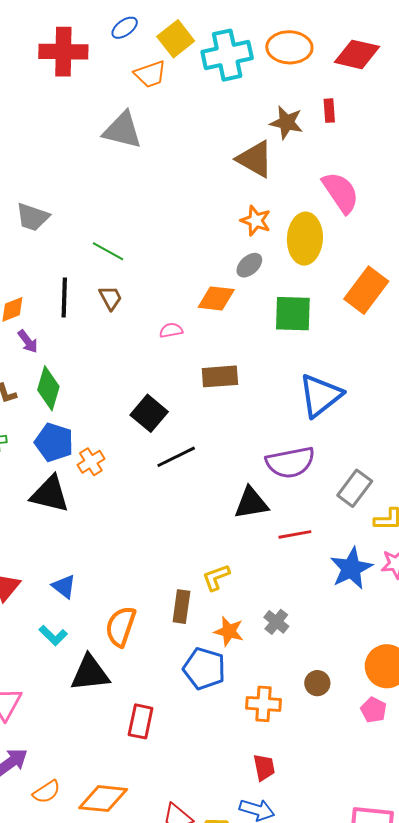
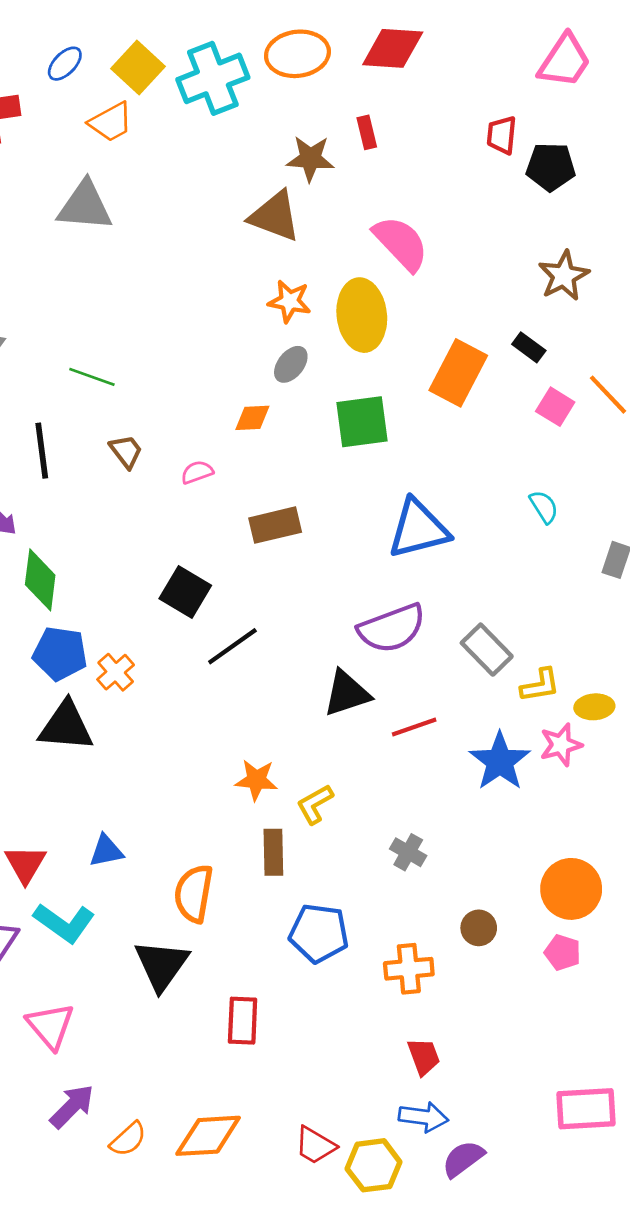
brown trapezoid: (111, 298) -> (126, 451), moved
orange diamond: (216, 298) -> (252, 418), size x0.7
blue triangle: (320, 395) -> (418, 529), turned 33
gray rectangle: (355, 488) -> (487, 650), turned -72
blue triangle: (64, 586) -> (106, 851), turned -40
orange star: (229, 631) -> (256, 780), moved
cyan L-shape: (53, 636) -> (64, 923), moved, size x1.5
black triangle: (90, 673) -> (162, 965), turned -39

